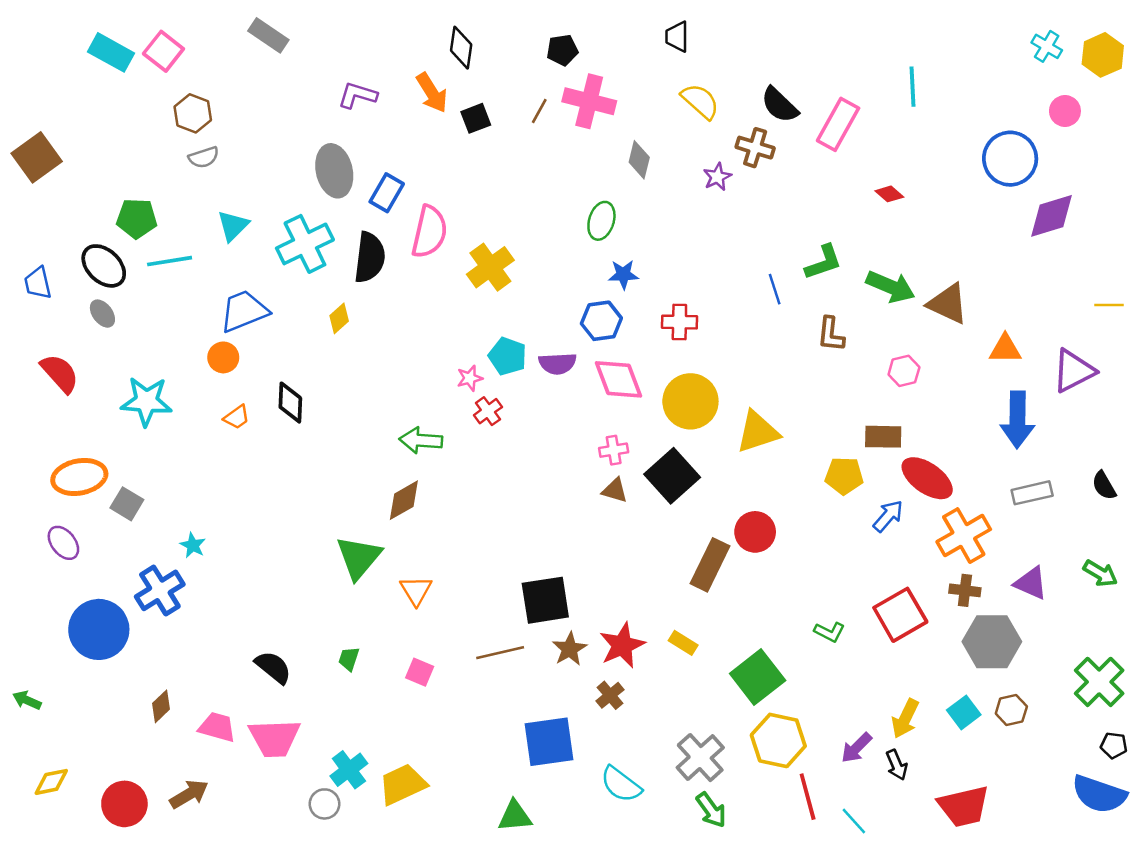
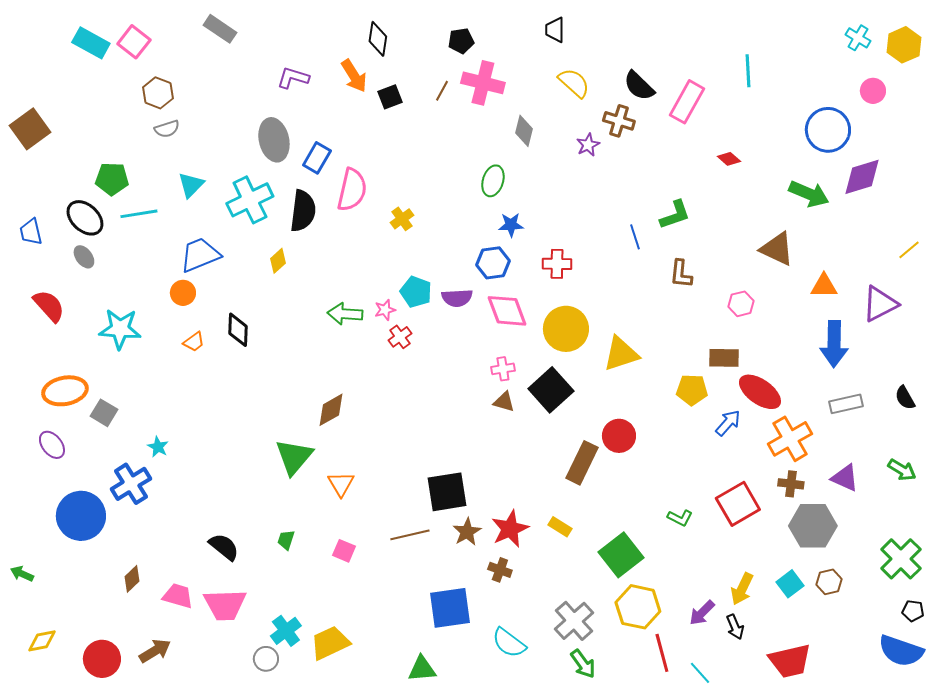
yellow cross: (490, 267) -> (402, 219), size x0.6
green arrow: (891, 287) -> (809, 194), moved
yellow line: (1109, 305) -> (909, 250), turned -40
green arrow: (421, 440) -> (345, 314), moved
brown cross: (610, 695) -> (500, 570), turned -30

